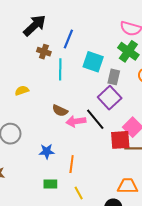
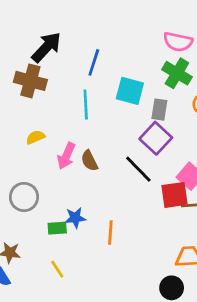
brown cross: (44, 52) -> (30, 81), moved, size x1.6
brown semicircle: (60, 111) -> (89, 161), turned 42
pink arrow: (76, 121) -> (66, 156), moved, turned -54
green rectangle: (50, 184) -> (57, 228), moved
yellow line: (79, 193) -> (57, 269), moved

